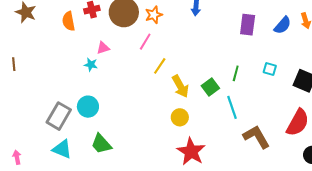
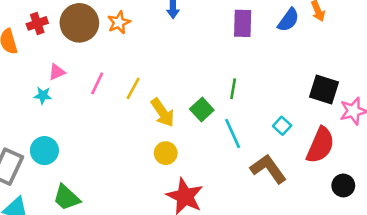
pink line: (145, 42) -> (97, 83), moved
cyan square: (270, 69) -> (282, 126), moved, turned 32

